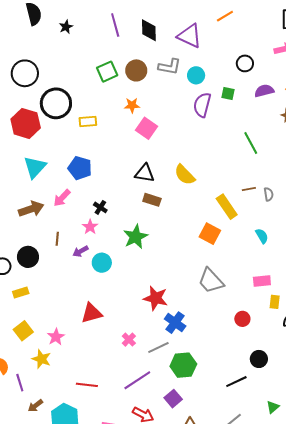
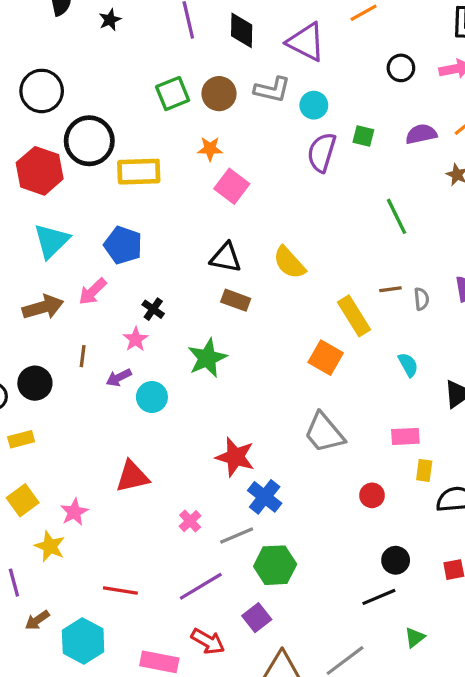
black circle: (245, 63) -> (401, 68), moved
yellow rectangle: (88, 121) -> (139, 172), size x1.5
black line: (236, 382) -> (379, 597), moved

